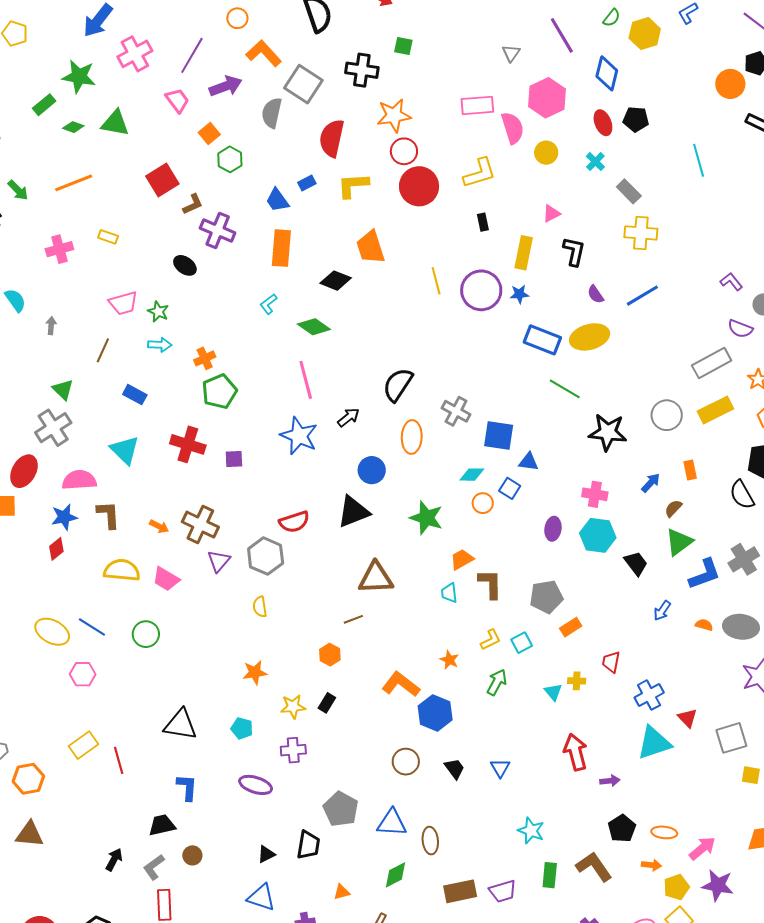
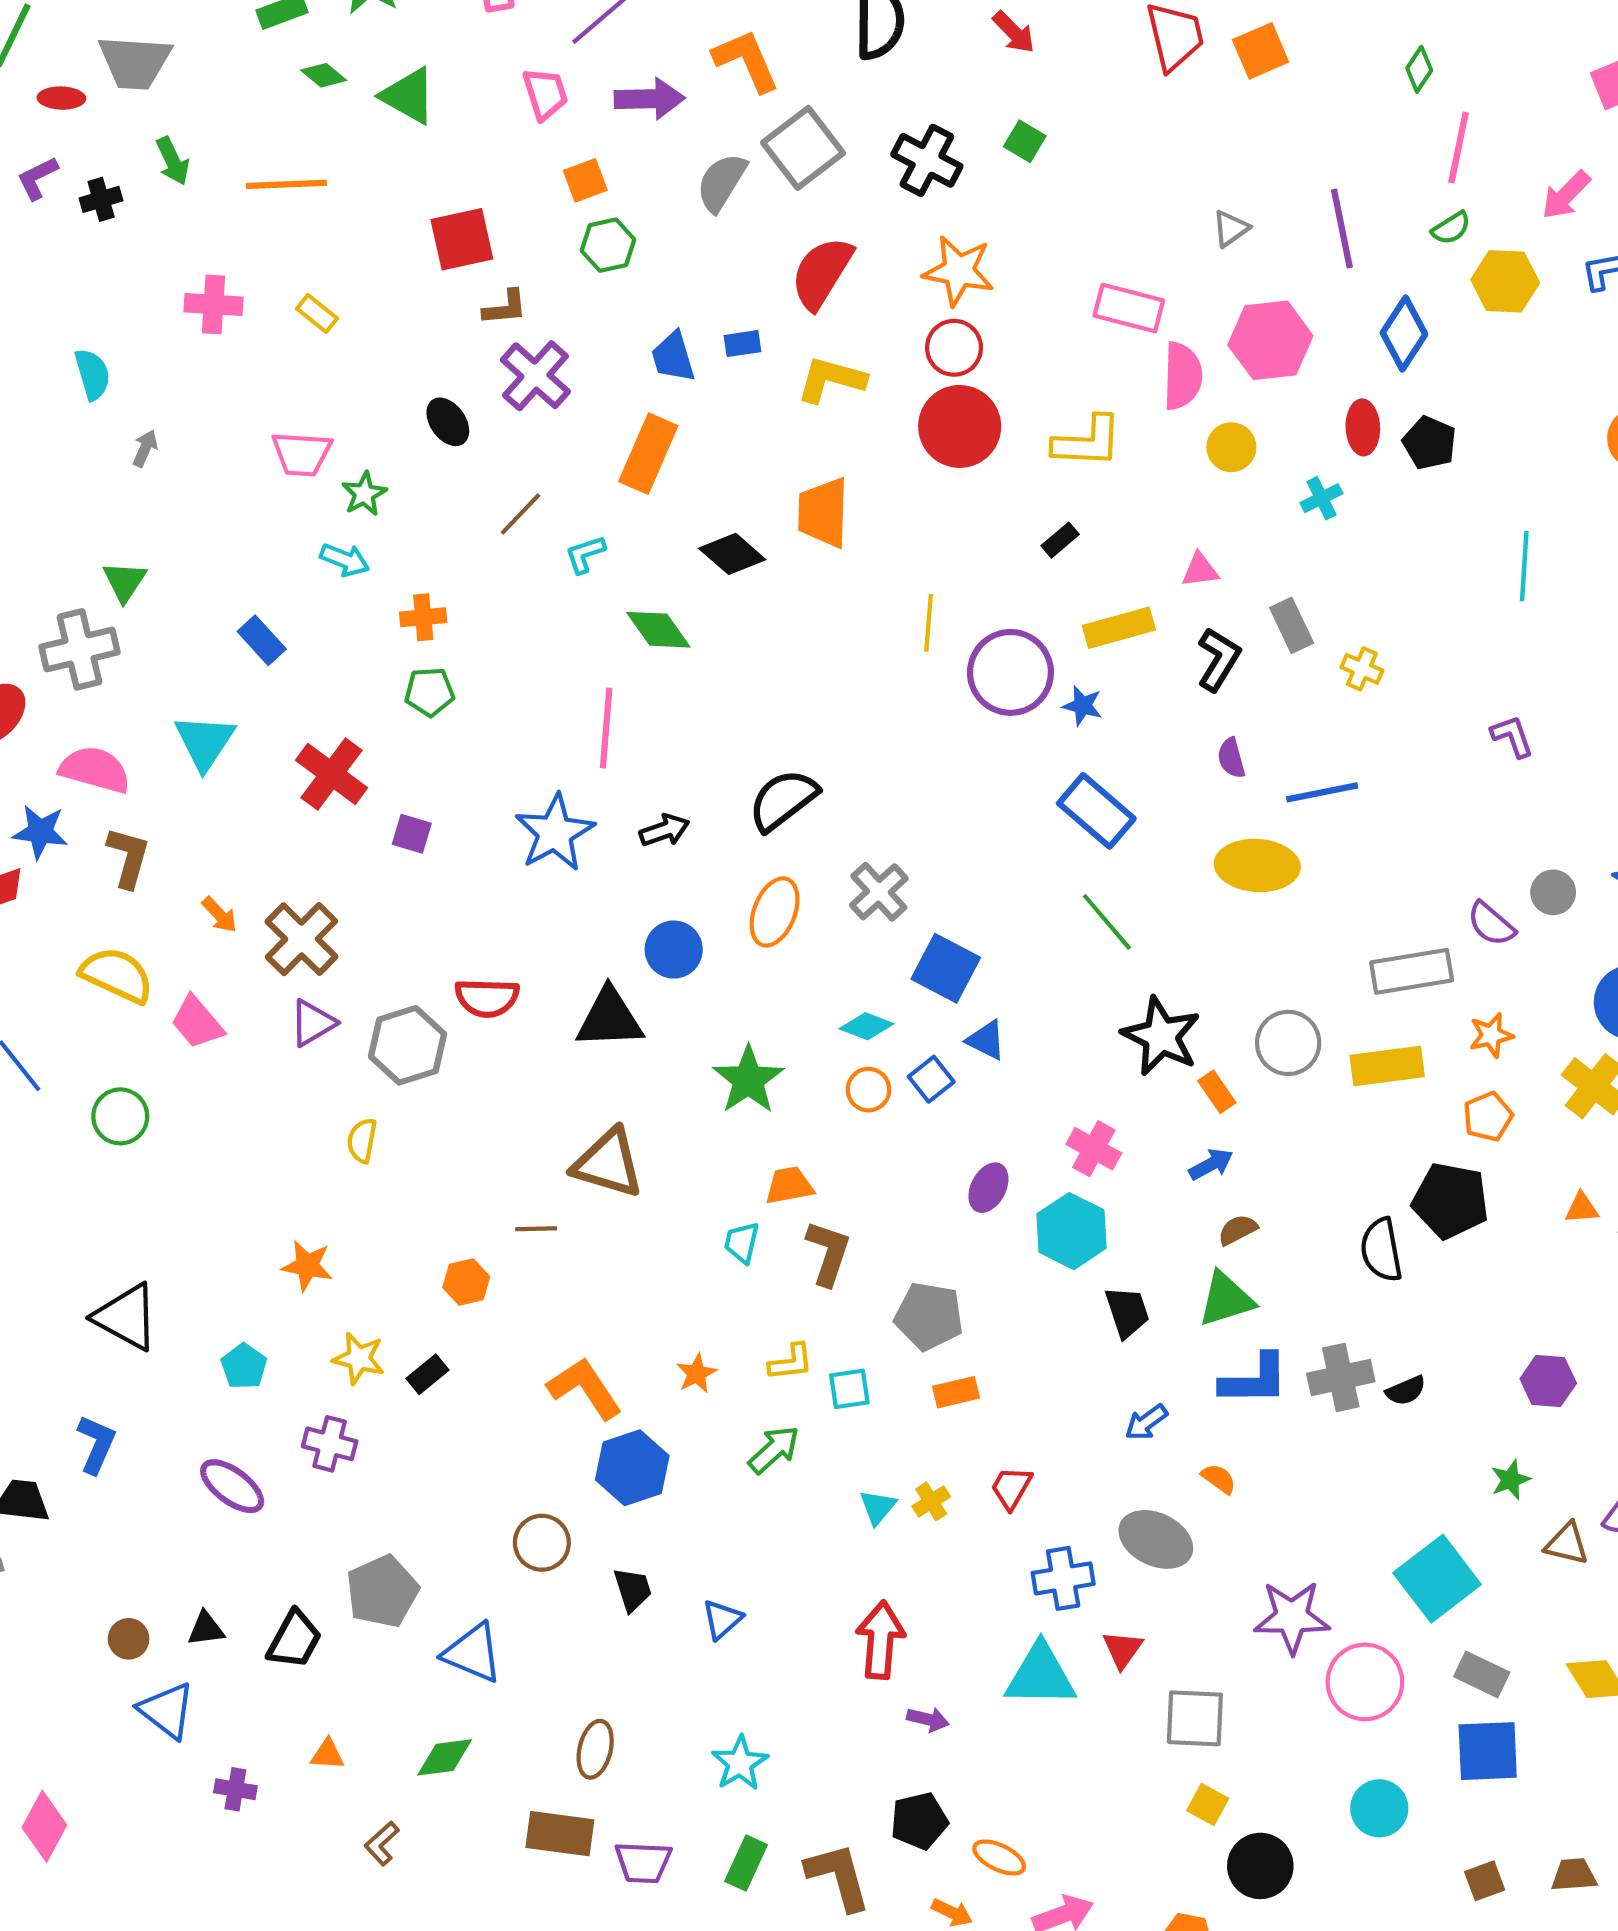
gray rectangle: (629, 191) -> (1292, 625), moved
black rectangle: (483, 222) -> (1060, 540), turned 42
yellow cross: (641, 233) -> (1362, 669), size x0.6
yellow rectangle: (524, 253) -> (1119, 628), turned 44
purple L-shape: (731, 282) -> (1512, 736), moved
yellow ellipse: (590, 337) -> (1257, 865), moved
brown line: (103, 350) -> (520, 514), moved
green pentagon: (219, 391) -> (429, 692), size x0.7
orange rectangle: (690, 470) -> (1217, 1092), moved, turned -42
gray ellipse: (741, 627) -> (1156, 1539), moved
yellow cross: (577, 681) -> (931, 1501), turned 36
brown ellipse: (430, 841) -> (595, 1749), moved
brown circle: (192, 855) -> (129, 1639), moved

